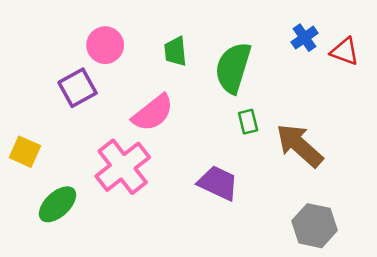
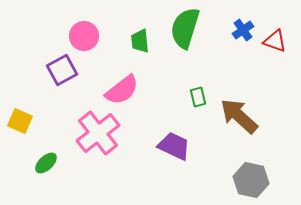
green semicircle: (233, 68) -> (185, 28), moved
green ellipse: (57, 204) -> (46, 163), size x0.7

